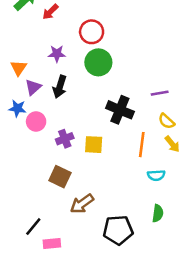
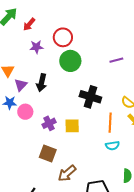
purple star: (57, 54) -> (36, 47), moved
purple line: (160, 93) -> (116, 60), moved
cyan semicircle: (156, 175) -> (112, 146), moved

